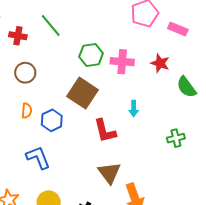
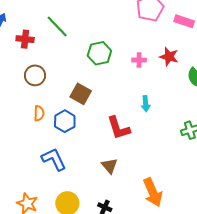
pink cross: (122, 62) -> (139, 60), moved, size x0.6
brown square: (82, 93) -> (81, 94), moved, size x0.7
brown triangle: (109, 173) -> (109, 166), moved, size x0.7

